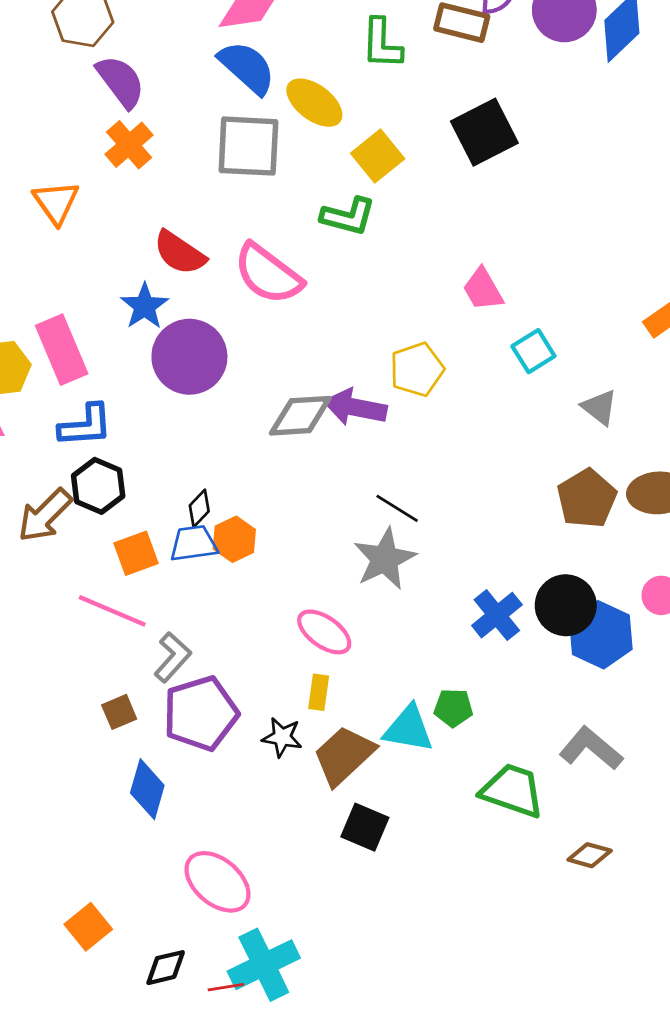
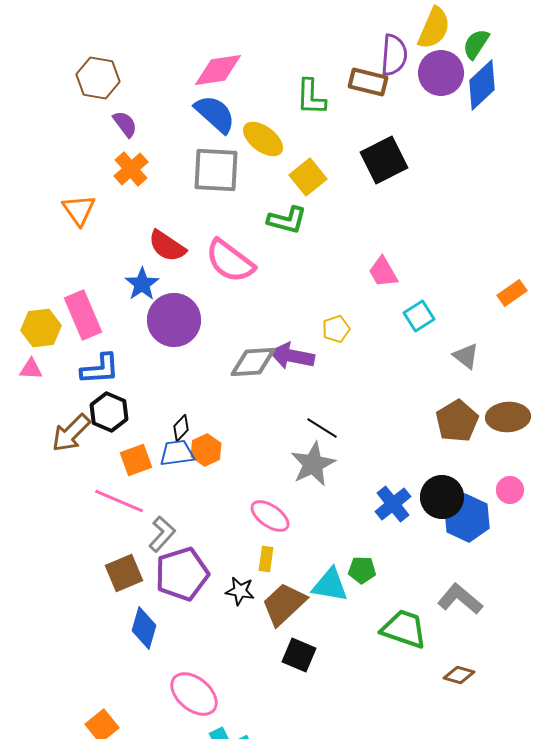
purple semicircle: (121, 82) -> (125, 124), size x0.7
yellow pentagon: (417, 369) -> (336, 329), size x0.7
brown square: (119, 712) -> (124, 573), size x1.5

